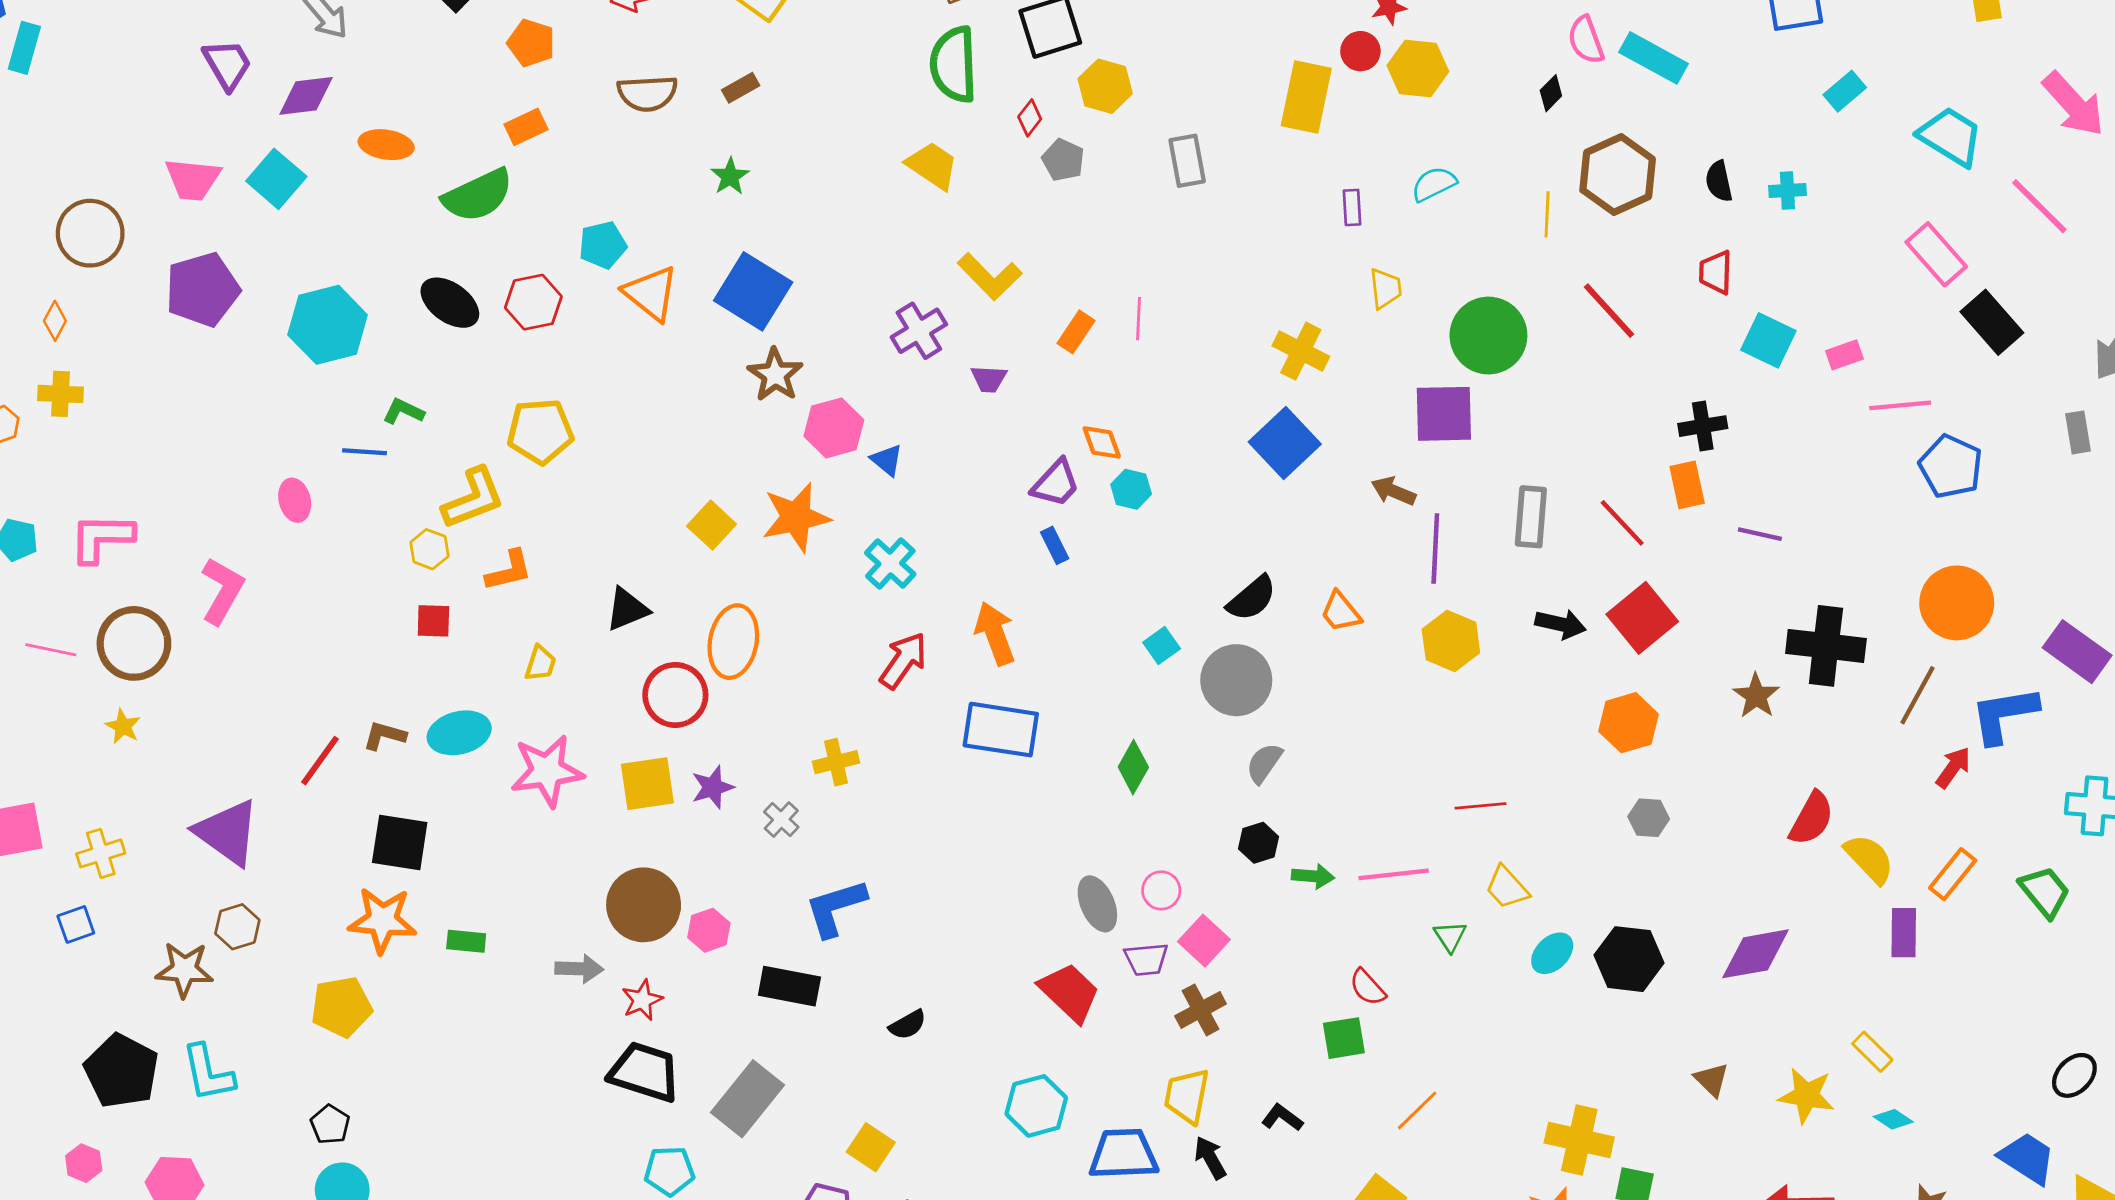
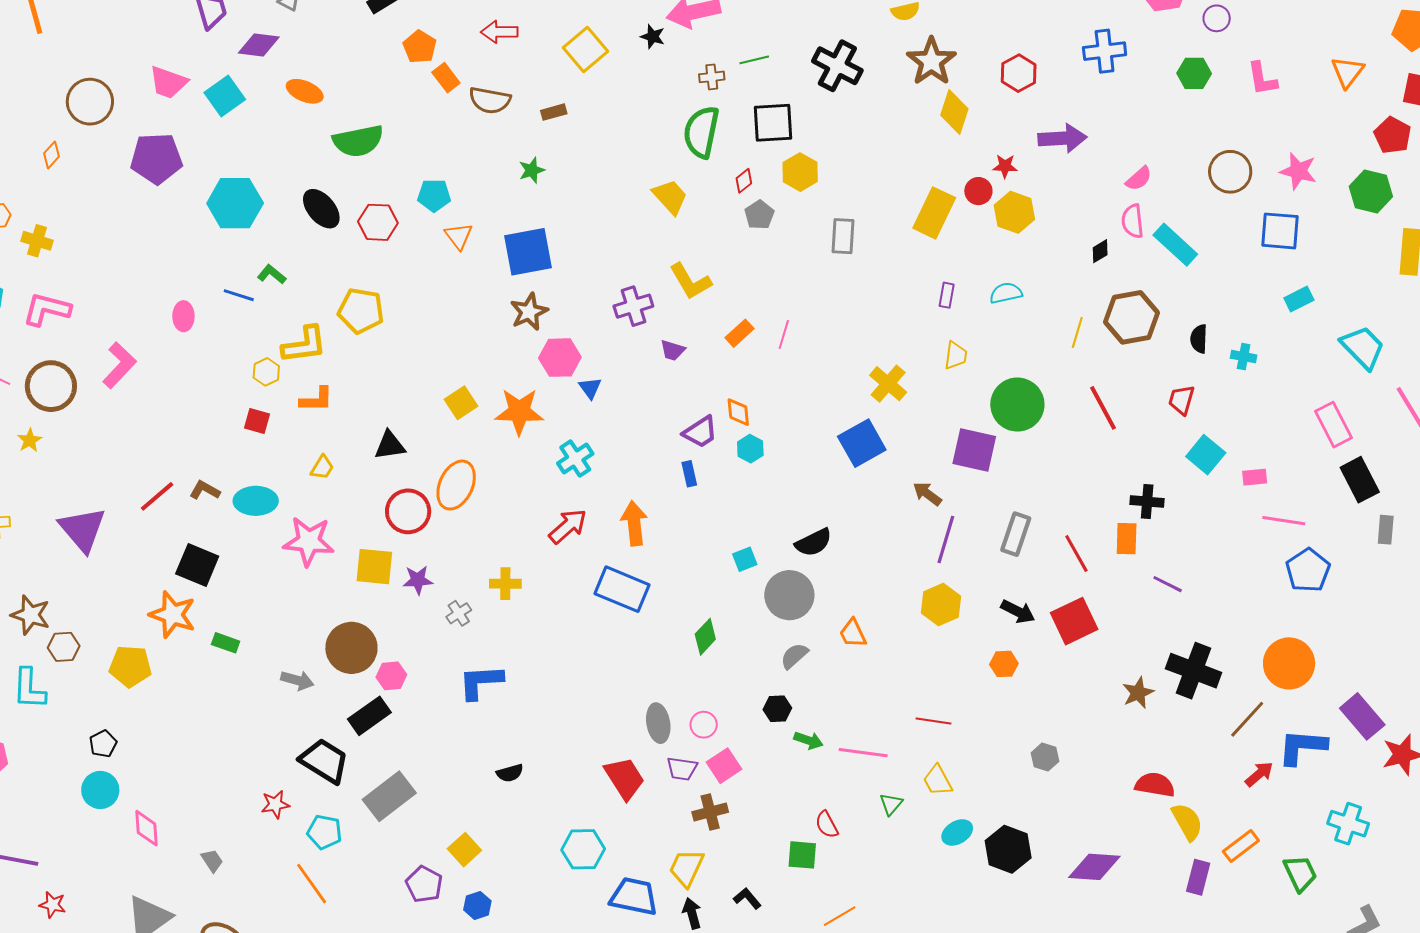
orange rectangle: (526, 127) -> (446, 78), moved, turned 64
blue square: (753, 291) -> (528, 252), turned 34
orange triangle: (651, 293) -> (459, 236), size x0.7
yellow cross: (60, 394) -> (37, 241), moved
gray rectangle: (2078, 432) -> (1386, 530), moved
orange trapezoid: (1341, 612) -> (853, 633), moved
orange hexagon: (1629, 723) -> (1004, 664), moved, size x0.7
red semicircle: (1812, 818) -> (1155, 785), turned -123
brown hexagon: (237, 927) -> (64, 647), moved
black rectangle: (789, 986) -> (369, 716), moved, turned -60
red star: (642, 1000) -> (275, 804), moved

